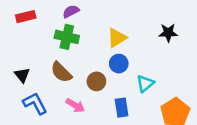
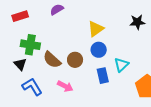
green cross: (67, 37) -> (30, 45), moved
brown circle: (96, 81) -> (75, 60), moved
blue rectangle: (122, 108) -> (103, 76), moved

